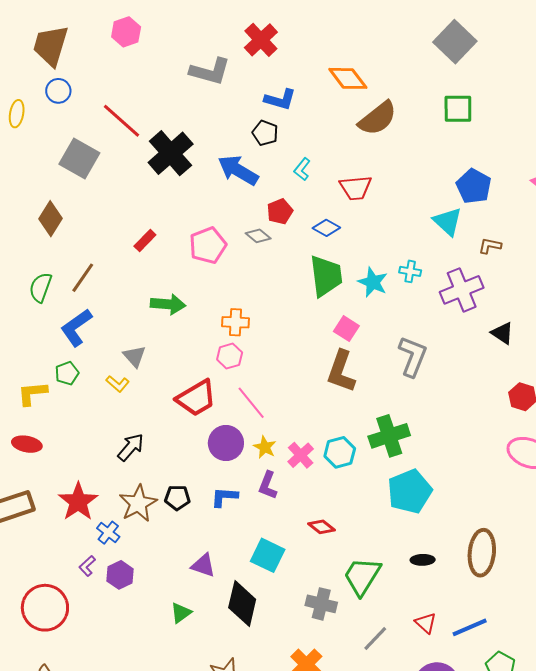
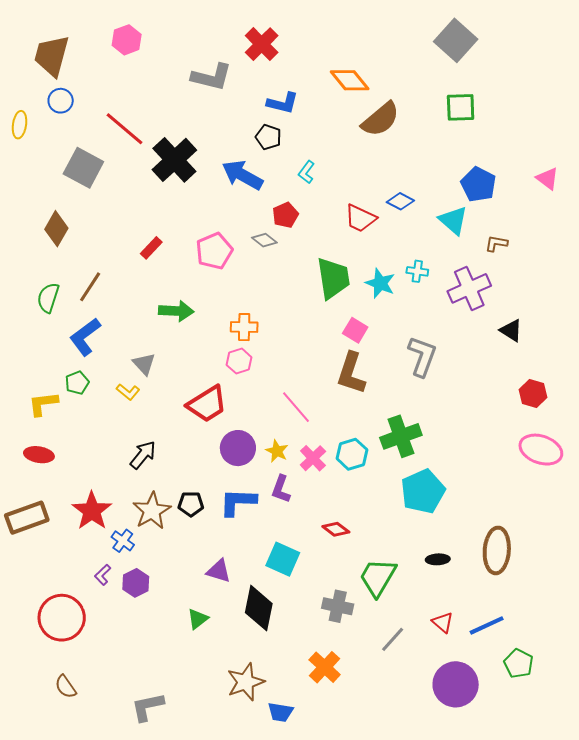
red trapezoid: (356, 188) -> (360, 218), moved, turned 32
blue diamond: (326, 228) -> (400, 201), moved
pink line: (251, 403) -> (296, 407), moved
blue L-shape: (224, 497) -> (238, 502), size x1.4

